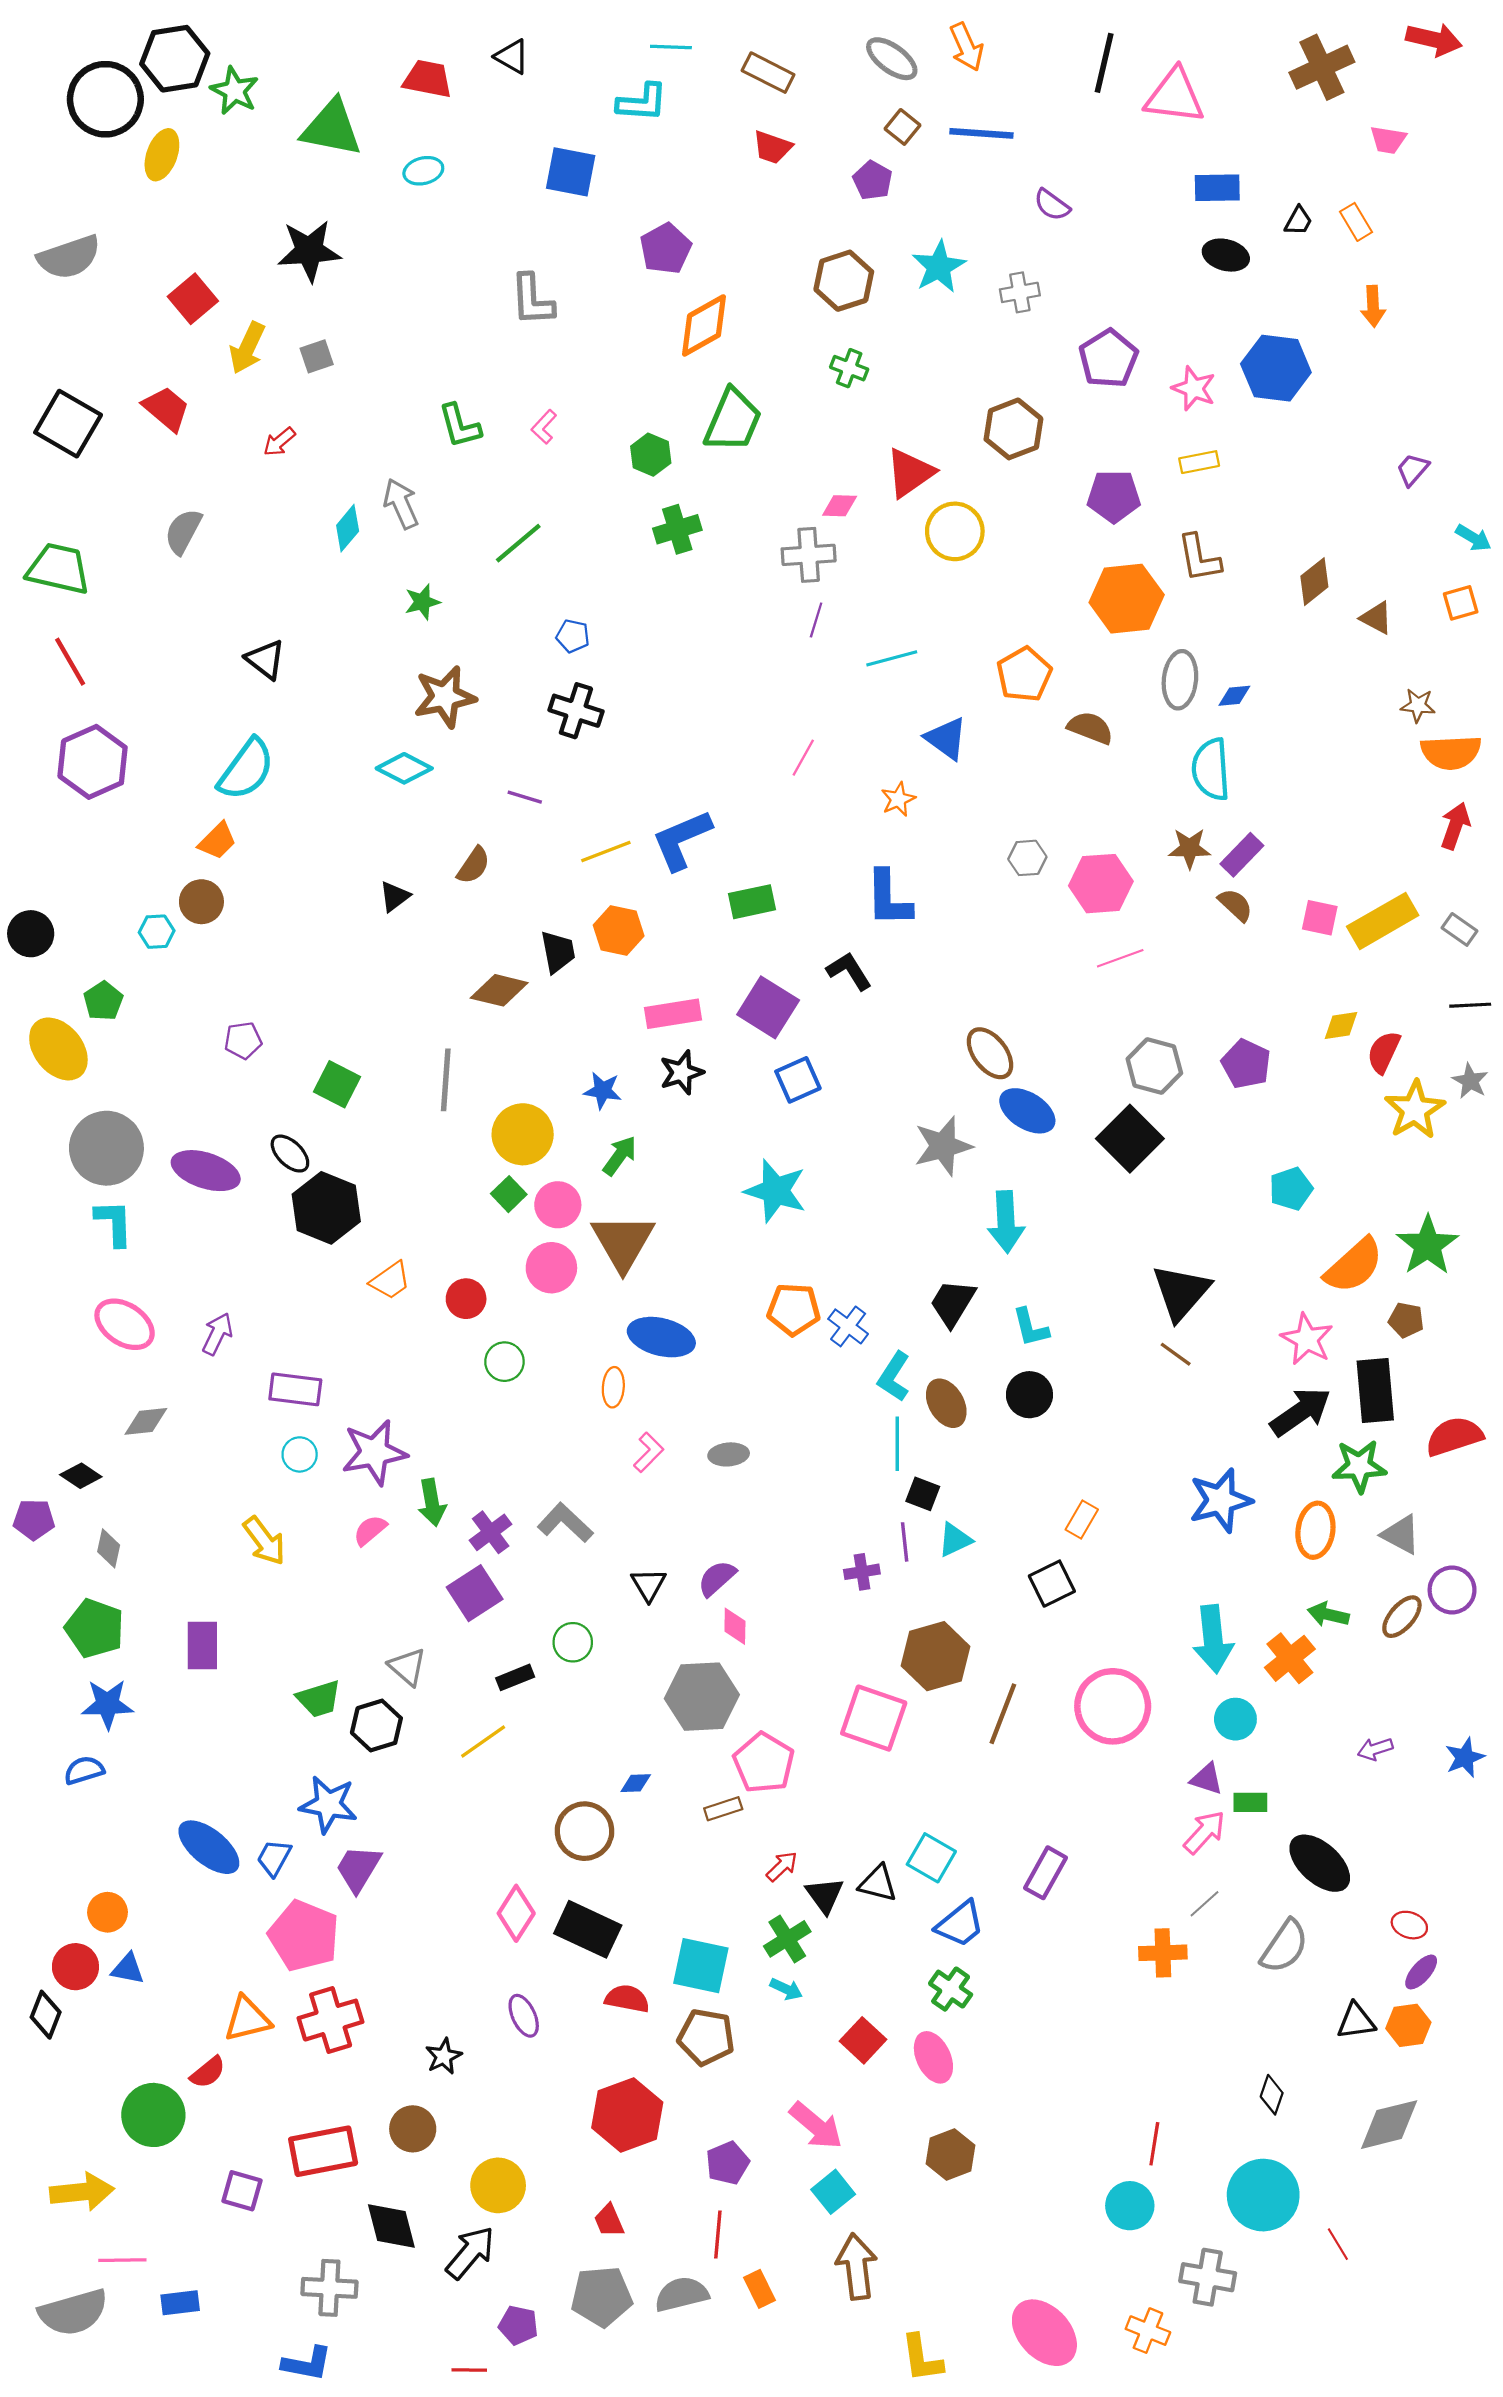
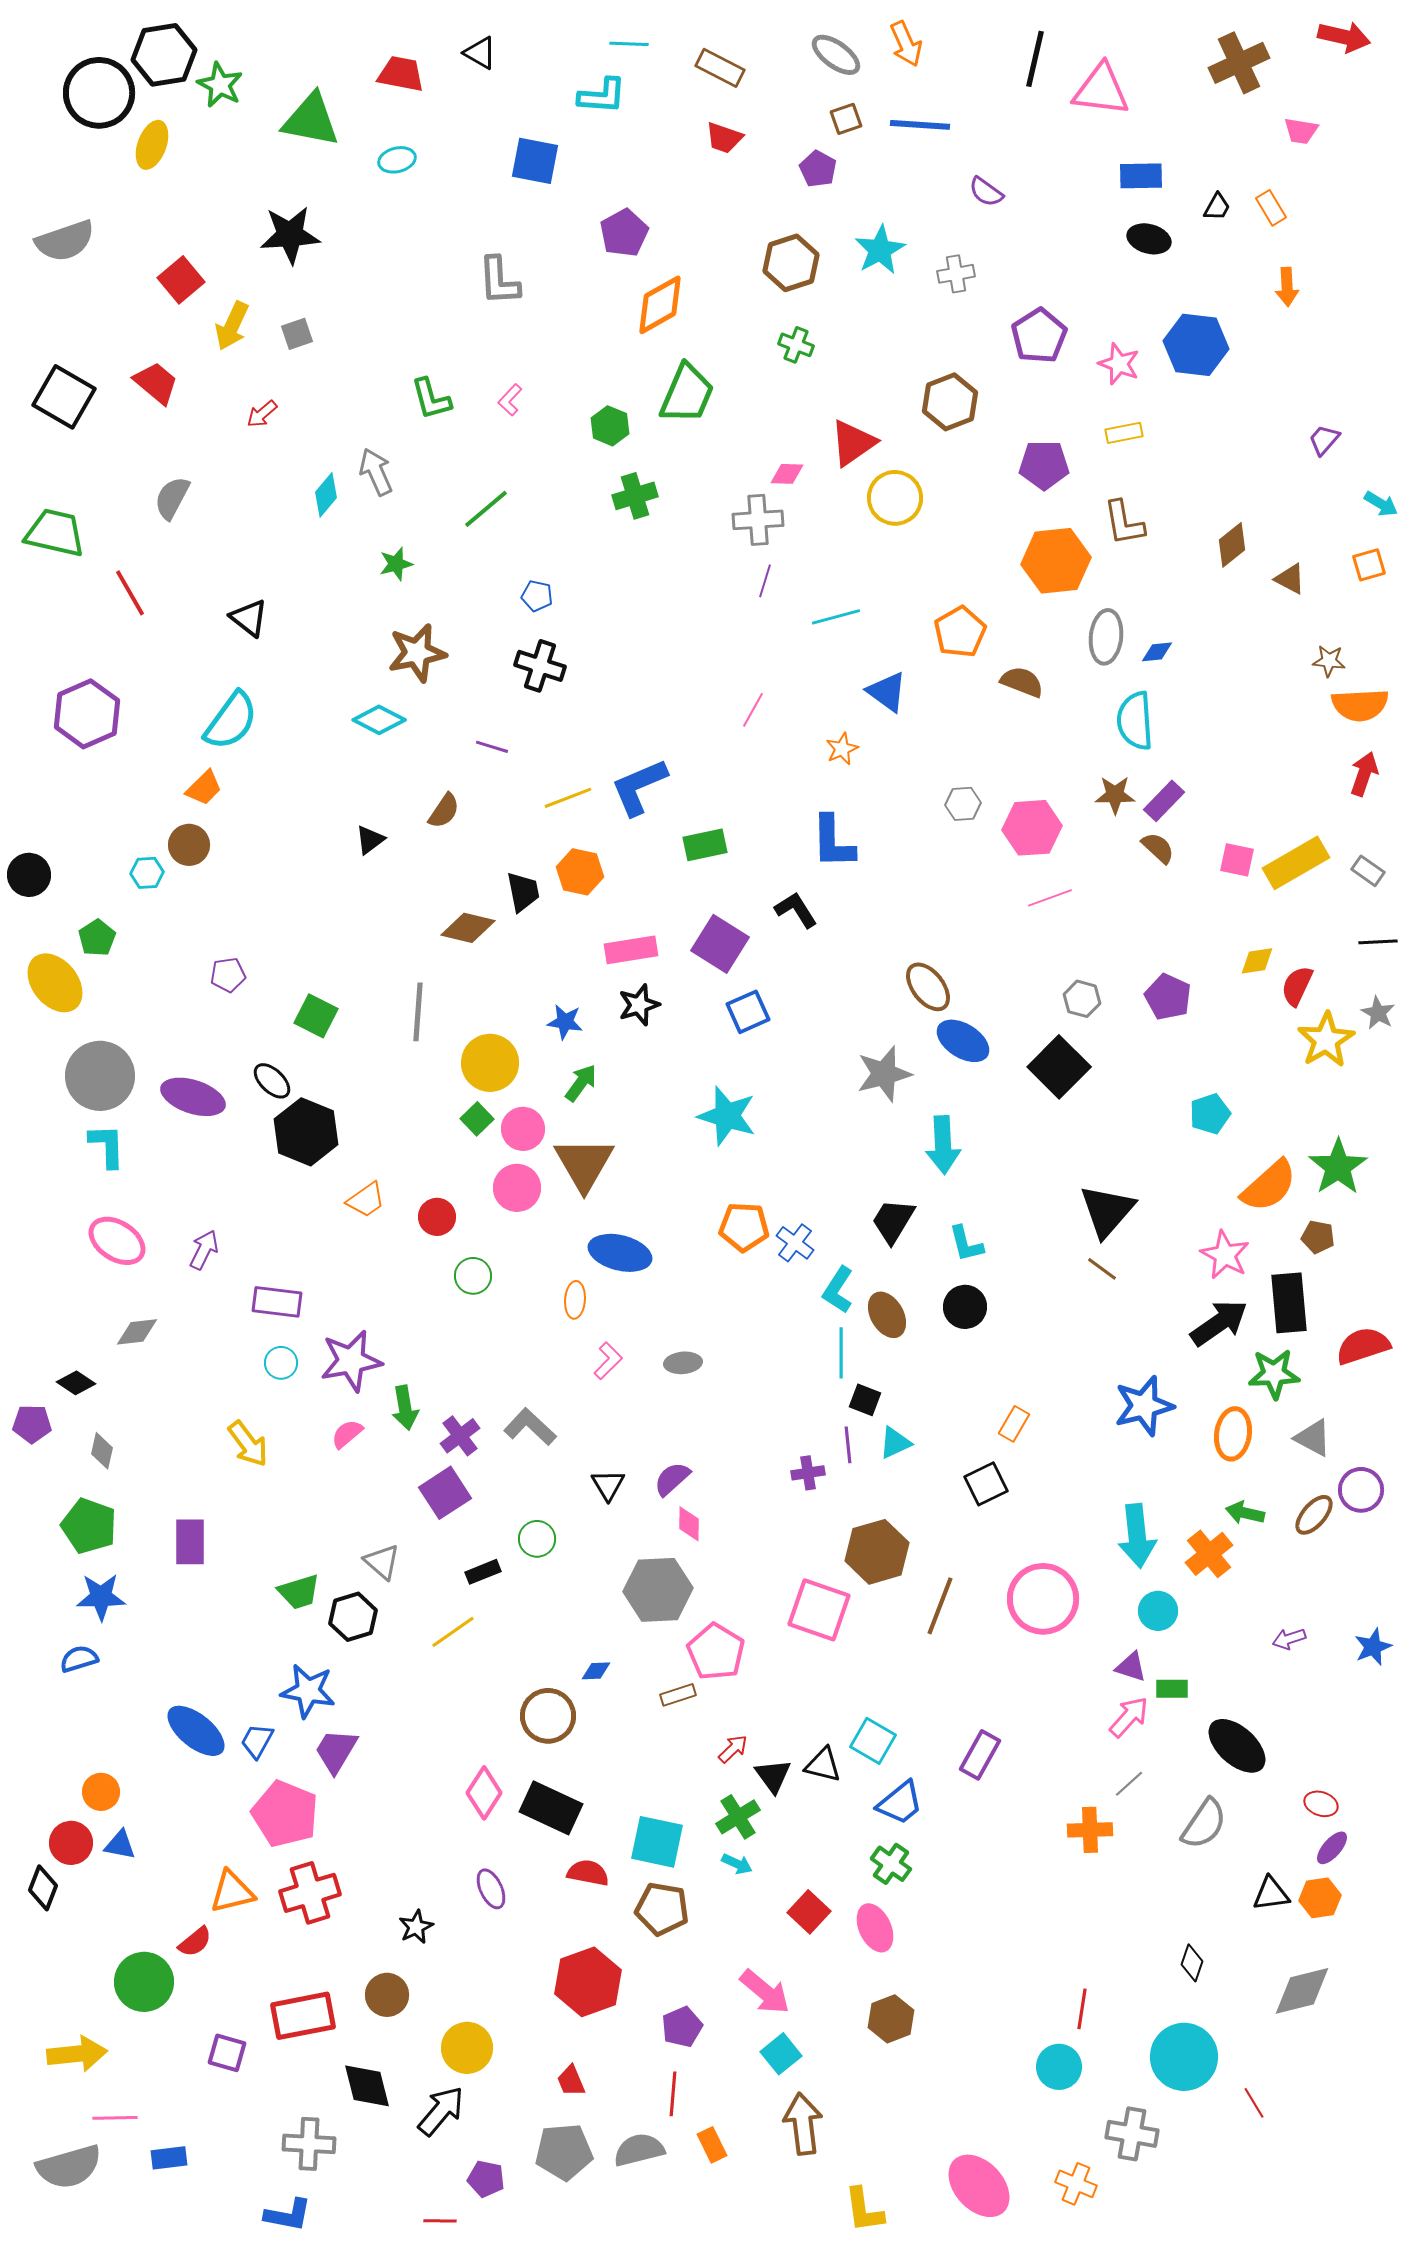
brown square: (902, 127) -> (846, 119), turned 32
red line: (70, 662) -> (130, 593), moved
gray hexagon: (1154, 1066) -> (1082, 999), size x0.7

